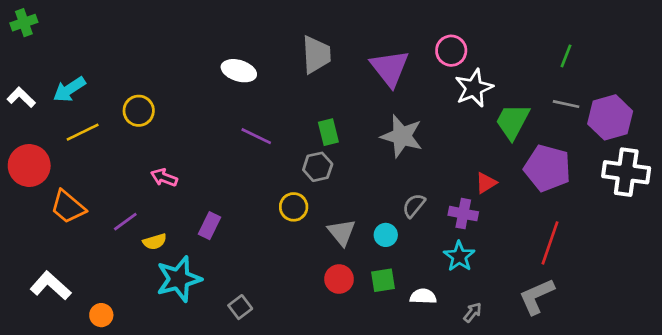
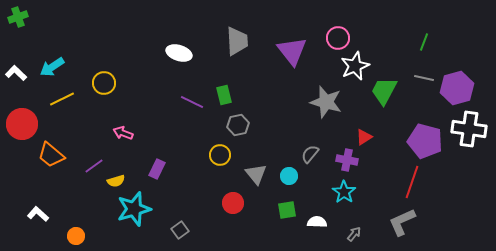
green rectangle: (328, 132) -> (224, 95), moved
gray star: (402, 136) -> (326, 102), moved
purple pentagon: (547, 168) -> (425, 141), moved
red circle: (339, 279) -> (233, 203), moved
white L-shape: (51, 286) -> (38, 214), size x0.7

